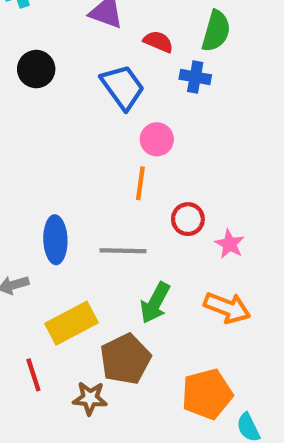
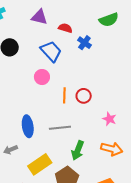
green semicircle: (216, 31) -> (109, 20), moved, turned 60
blue cross: (195, 77) -> (84, 43), turned 32
pink circle: (157, 139) -> (42, 77), moved
red circle: (188, 219) -> (84, 96), moved

